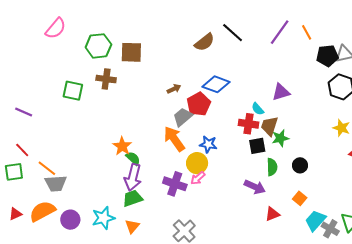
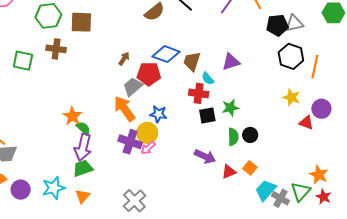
brown arrow: (174, 89) -> (124, 59), turned -32
red pentagon: (199, 104) -> (149, 74), turned 30
brown trapezoid: (269, 126) -> (192, 61), moved
green semicircle: (272, 167) -> (233, 137), moved
purple cross: (175, 184) -> (130, 142), moved
red triangle: (272, 214) -> (229, 172), moved

